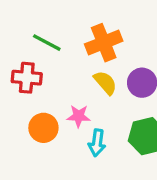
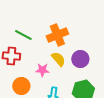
pink star: (79, 116) -> (42, 70), moved

